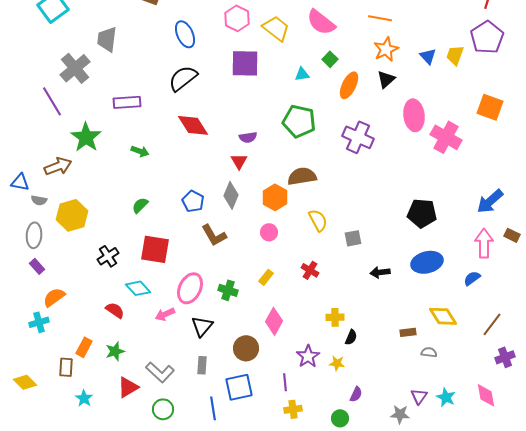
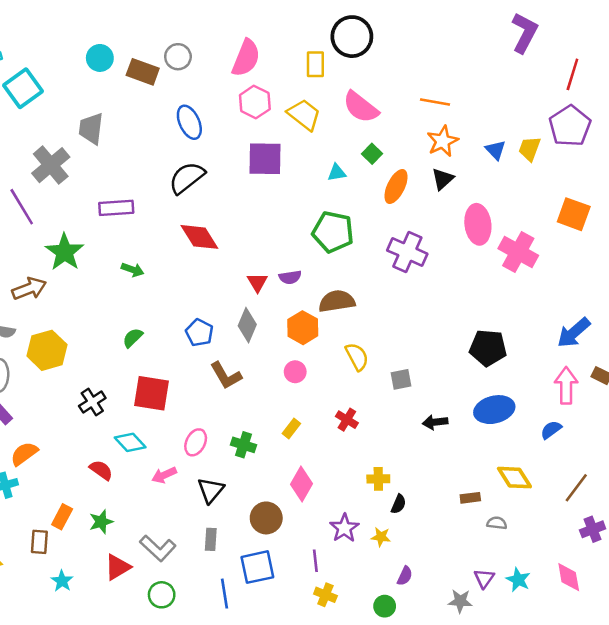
purple semicircle: (248, 137) -> (290, 277), moved
pink ellipse: (190, 288) -> (196, 442), size x0.7
yellow cross: (293, 409) -> (325, 595), turned 30

